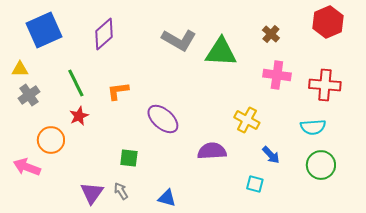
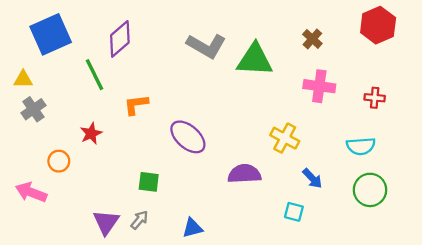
green line: (76, 83) -> (95, 75), moved
red cross: (325, 85) -> (375, 98), size x0.6
orange circle: (51, 140) -> (59, 161), size x0.7
gray arrow: (121, 191) -> (139, 220), turned 72
blue triangle: (167, 198) -> (192, 228), turned -30

